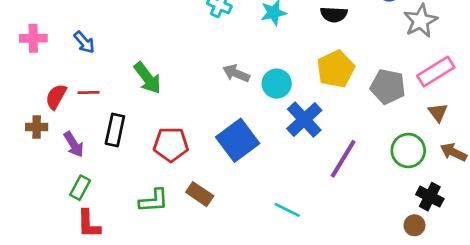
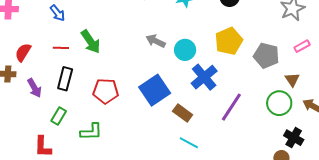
blue arrow: (84, 42) -> (57, 13), moved
pink rectangle: (436, 72) -> (302, 46), size x0.6
red line: (88, 93) -> (61, 48), moved
brown triangle: (438, 112) -> (292, 80), moved
green rectangle: (80, 188) -> (59, 116), moved
brown rectangle: (200, 194) -> (183, 113), moved

